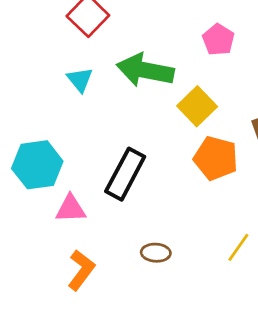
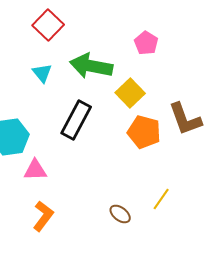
black rectangle: (125, 174) -> (76, 120), moved
brown ellipse: (156, 253) -> (120, 214), moved, turned 35

